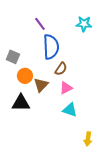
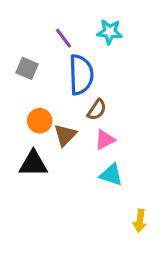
cyan star: (84, 24) -> (110, 32), moved
gray square: (13, 57) -> (27, 68), moved

